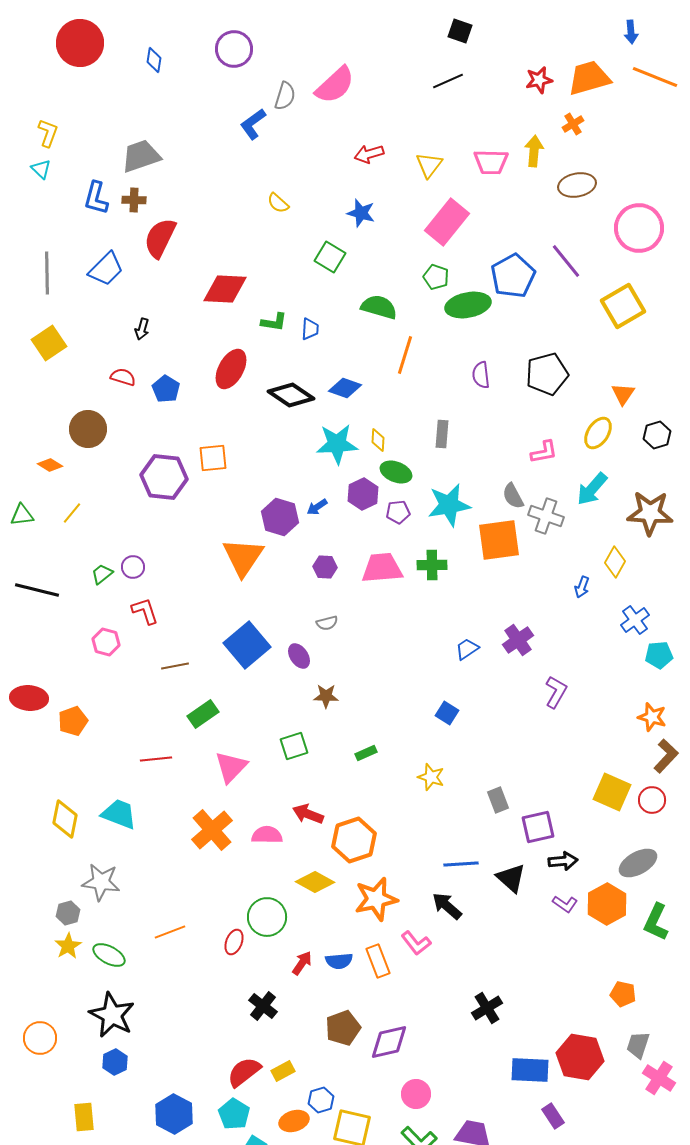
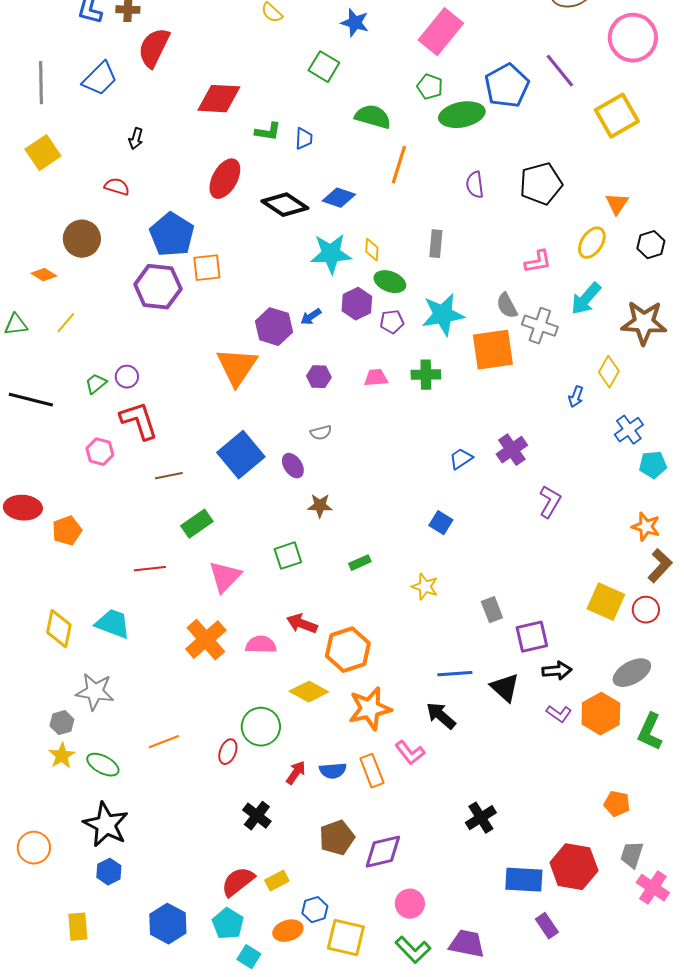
blue pentagon: (166, 389) -> (172, 235), moved, size x1.6
pink trapezoid: (382, 568) -> (376, 378), size x0.6
red L-shape: (145, 611) -> (139, 421), size x1.4

